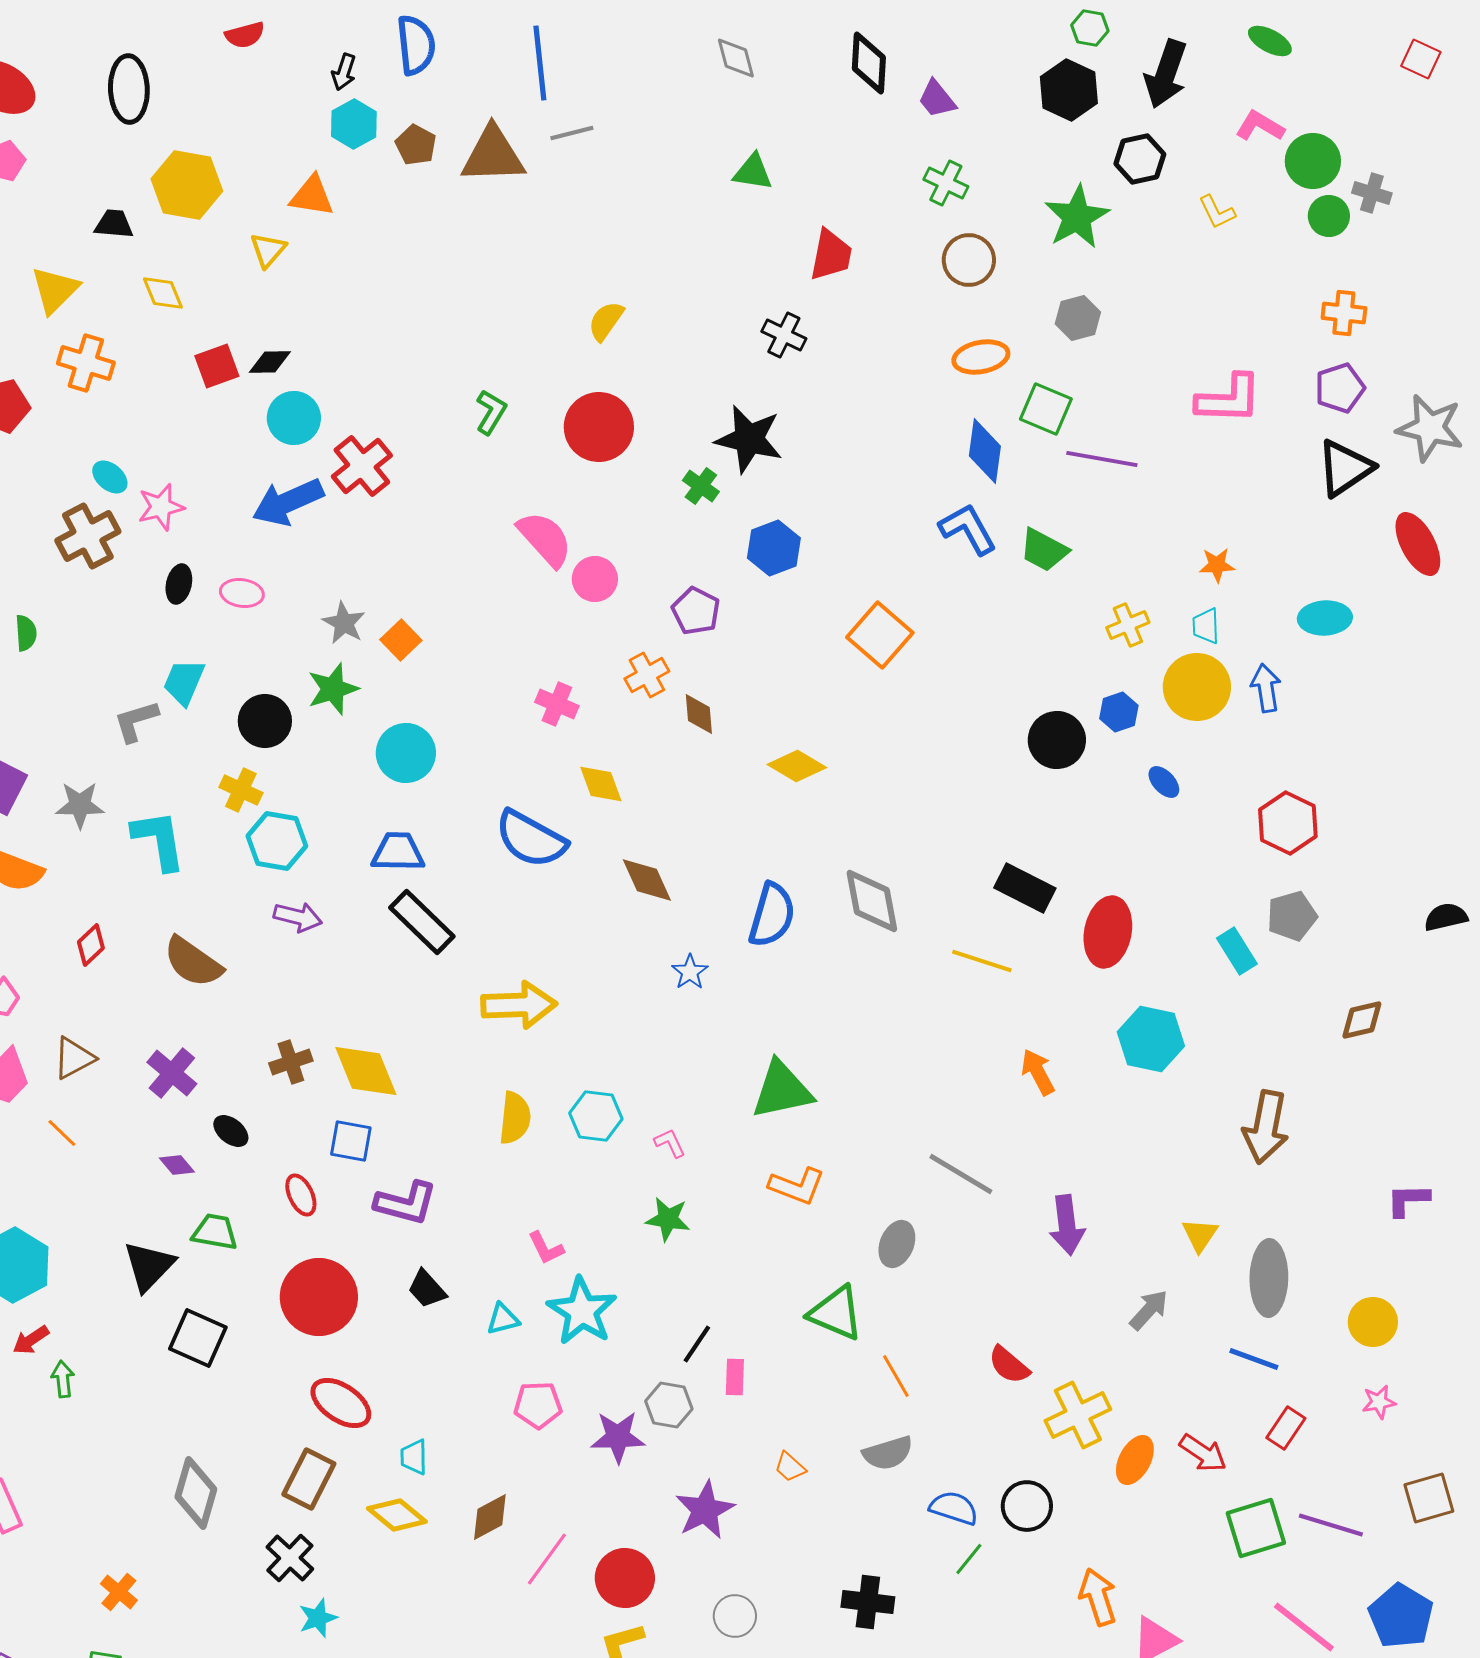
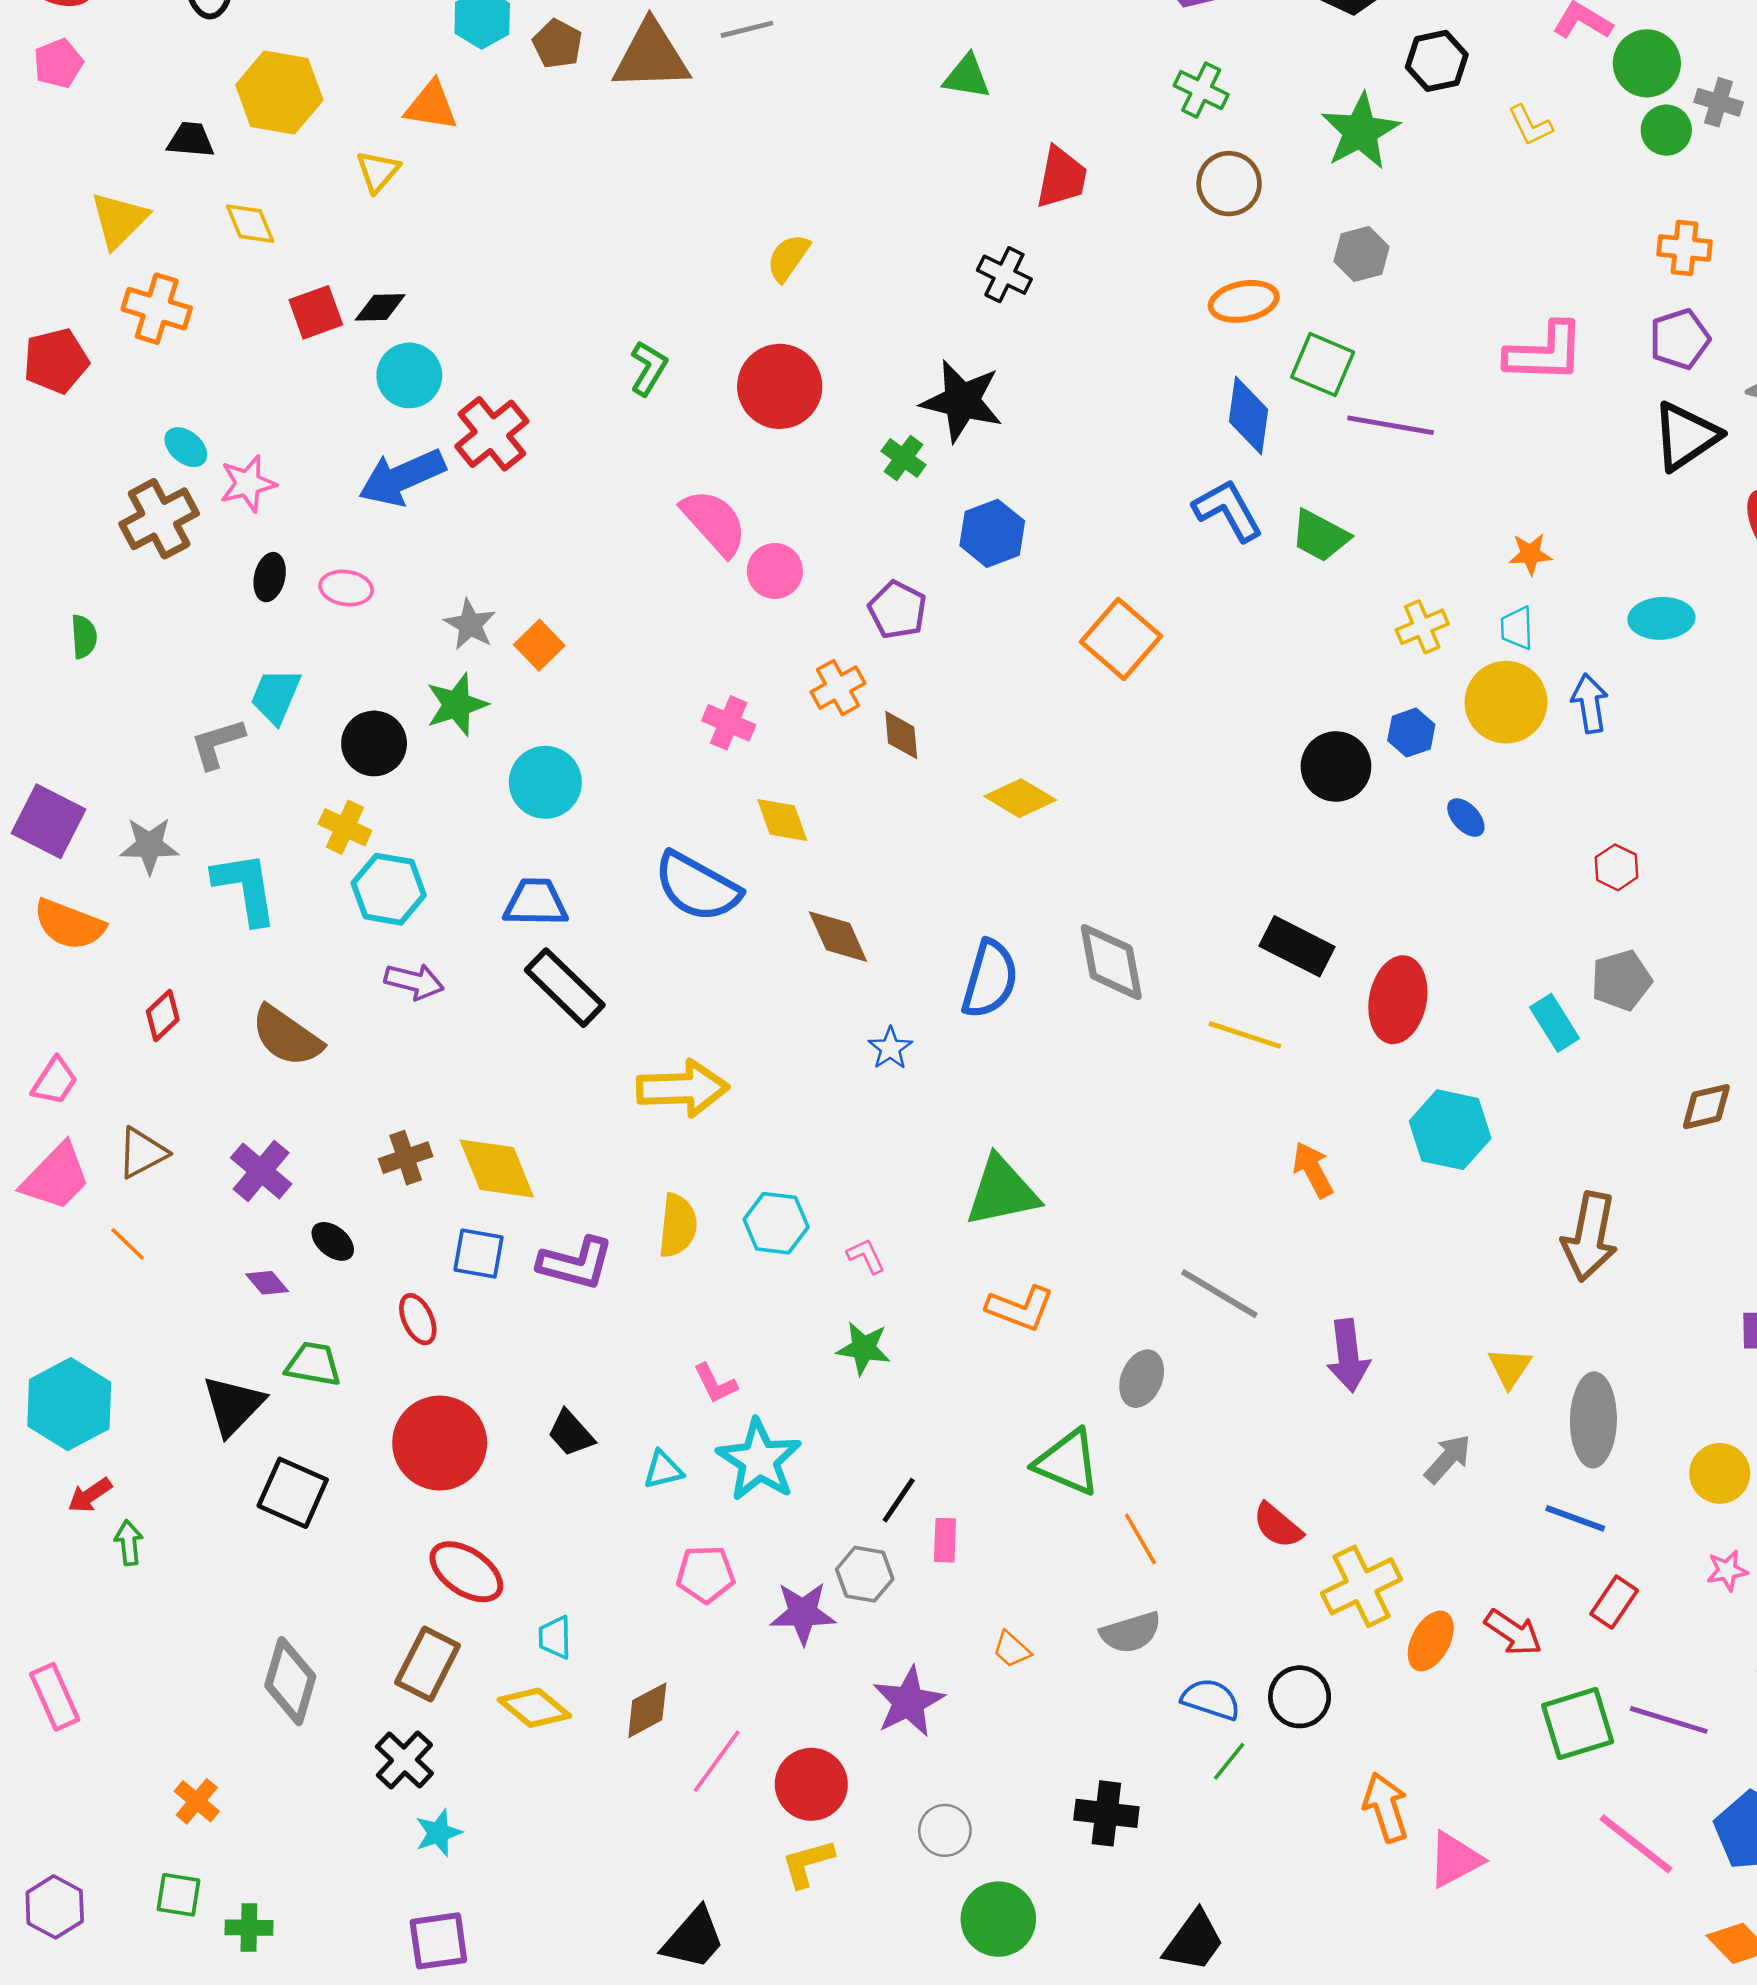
red hexagon: (1288, 823) -> (1617, 867), size x0.6
purple L-shape: (406, 1203) -> (576, 1263), moved

